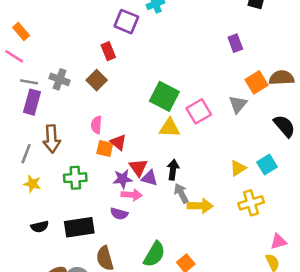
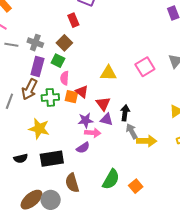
green square: (164, 96) -> (58, 61), moved, size x0.6
purple rectangle: (32, 102) -> (37, 67), moved
yellow triangle: (170, 128) -> (108, 73), moved
brown arrow: (52, 139) -> (29, 89), turned 30
red triangle: (138, 167) -> (103, 104), moved
green cross: (75, 178) -> (50, 97), moved
yellow star: (32, 184) -> (39, 129), moved, size x1.5
purple semicircle: (119, 214) -> (83, 148), turned -48

